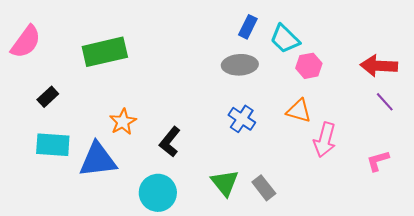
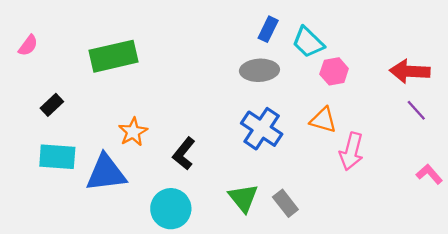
pink semicircle: (26, 42) -> (28, 45), size x0.6
blue cross: (242, 119) -> (262, 129), size x1.4
pink L-shape: (378, 161) -> (429, 174), moved, turned 65

